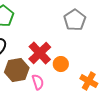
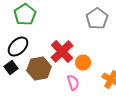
pink semicircle: (38, 82) -> (73, 83), moved

